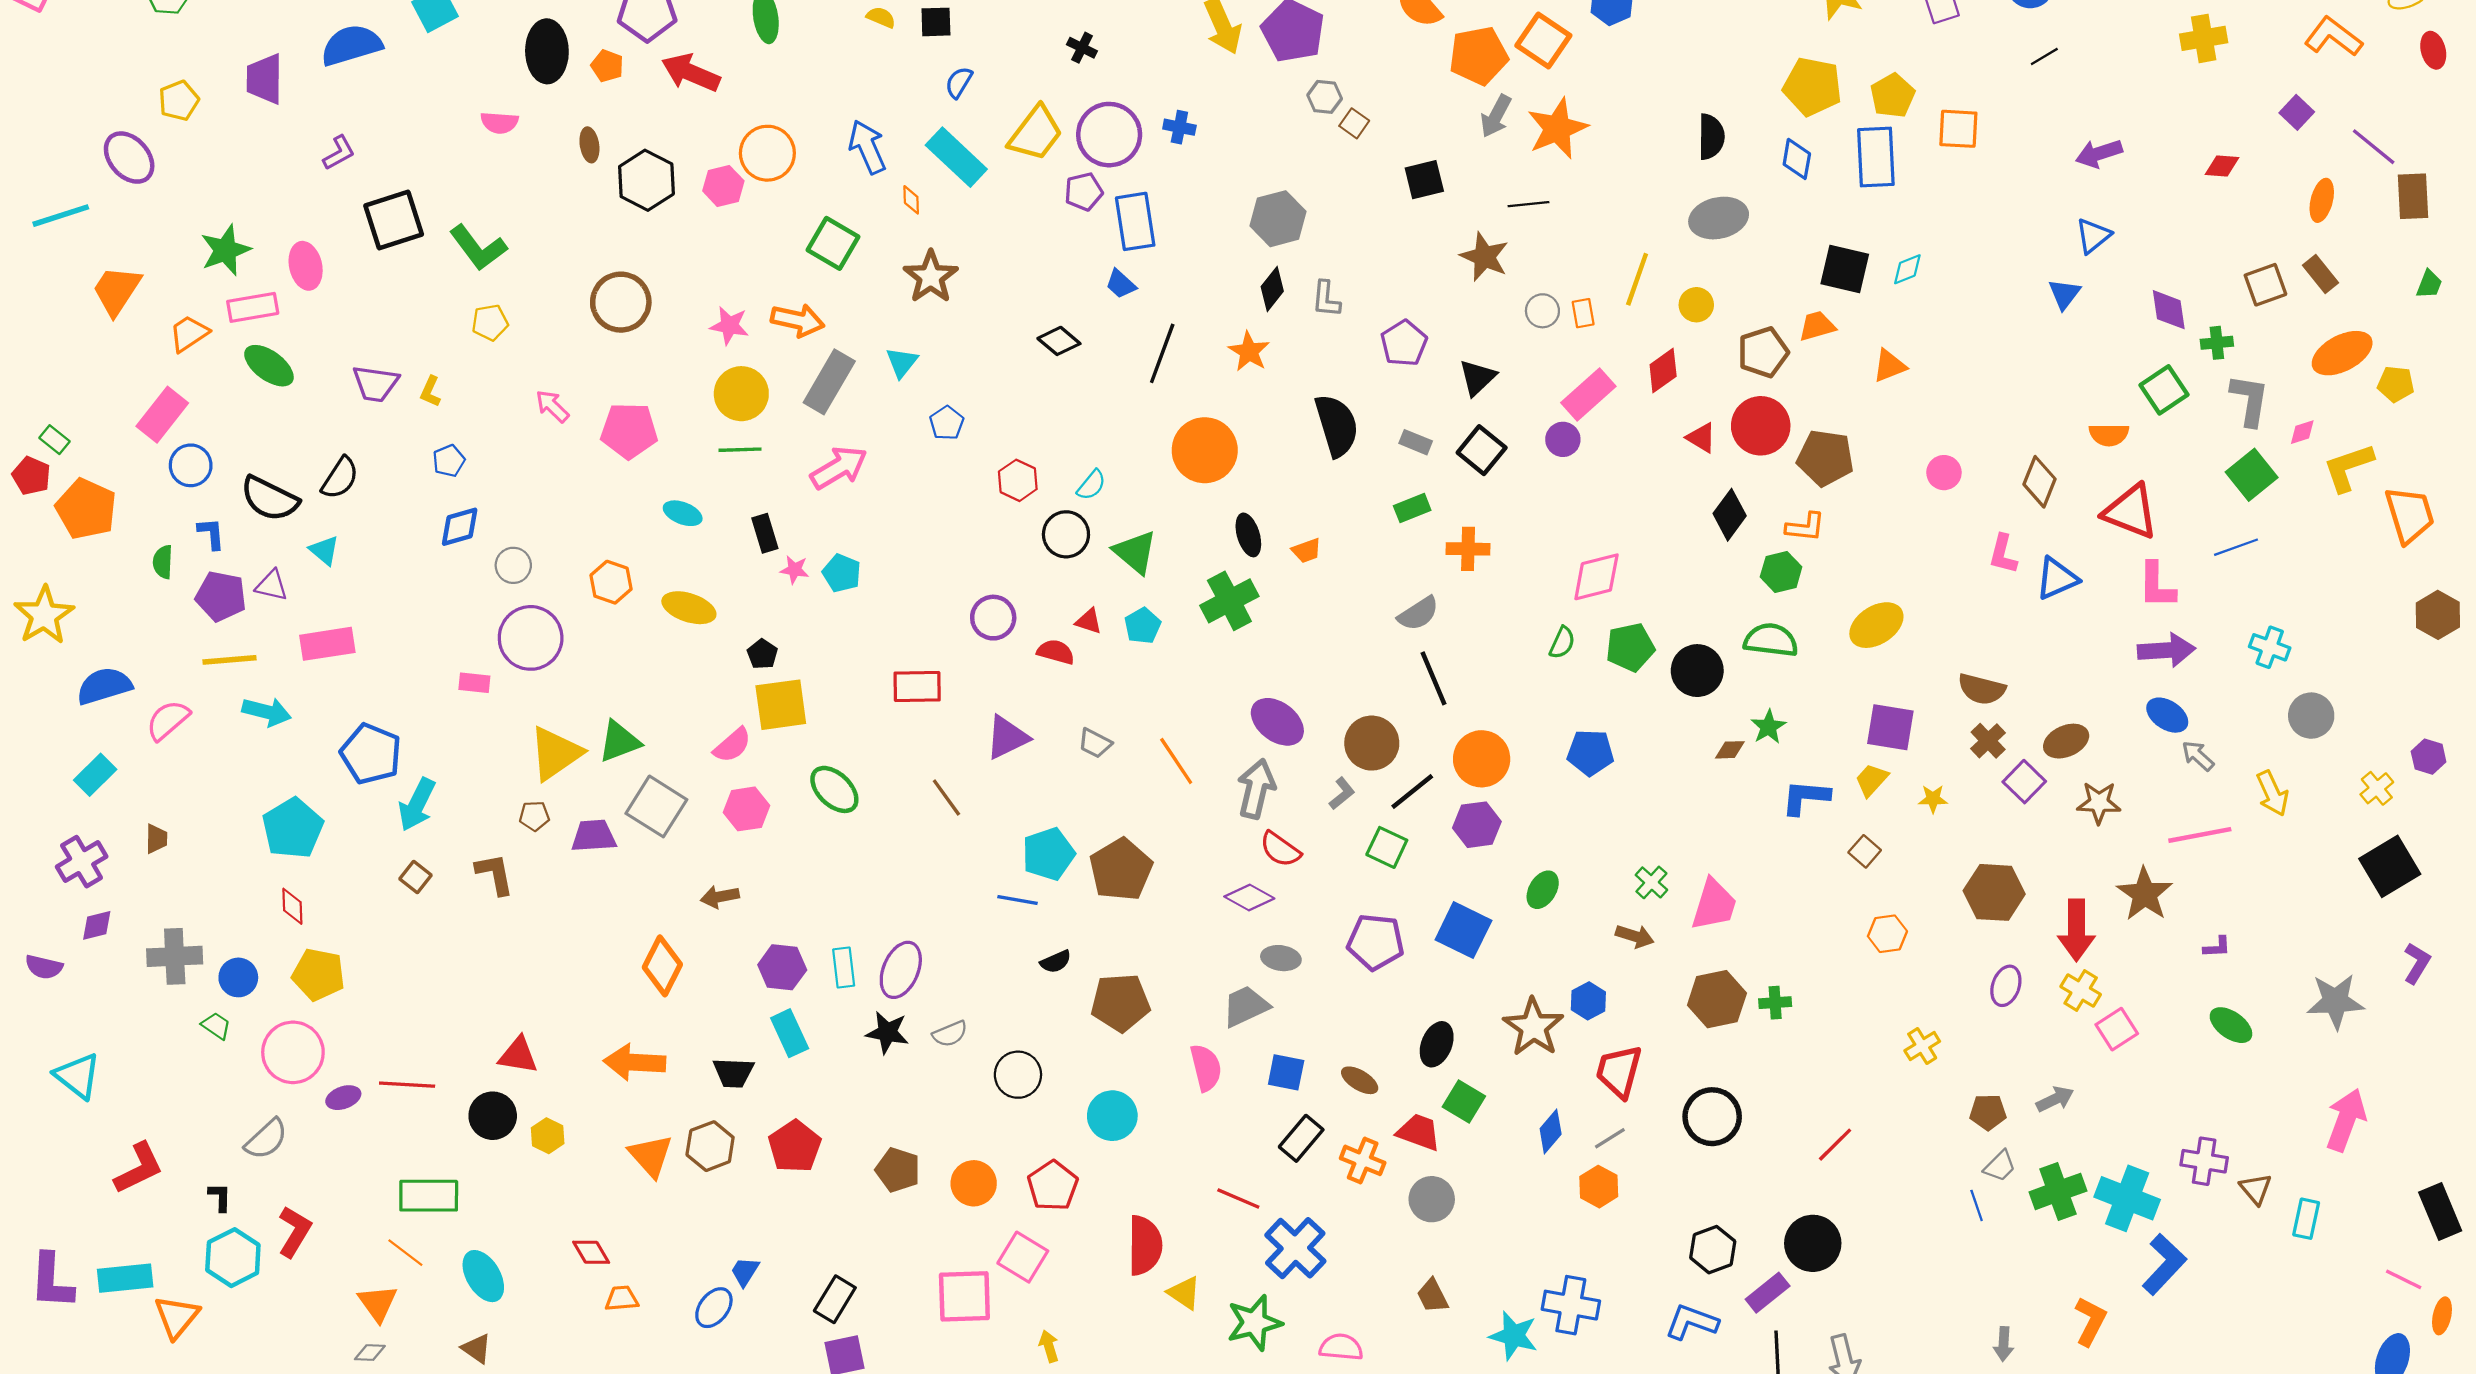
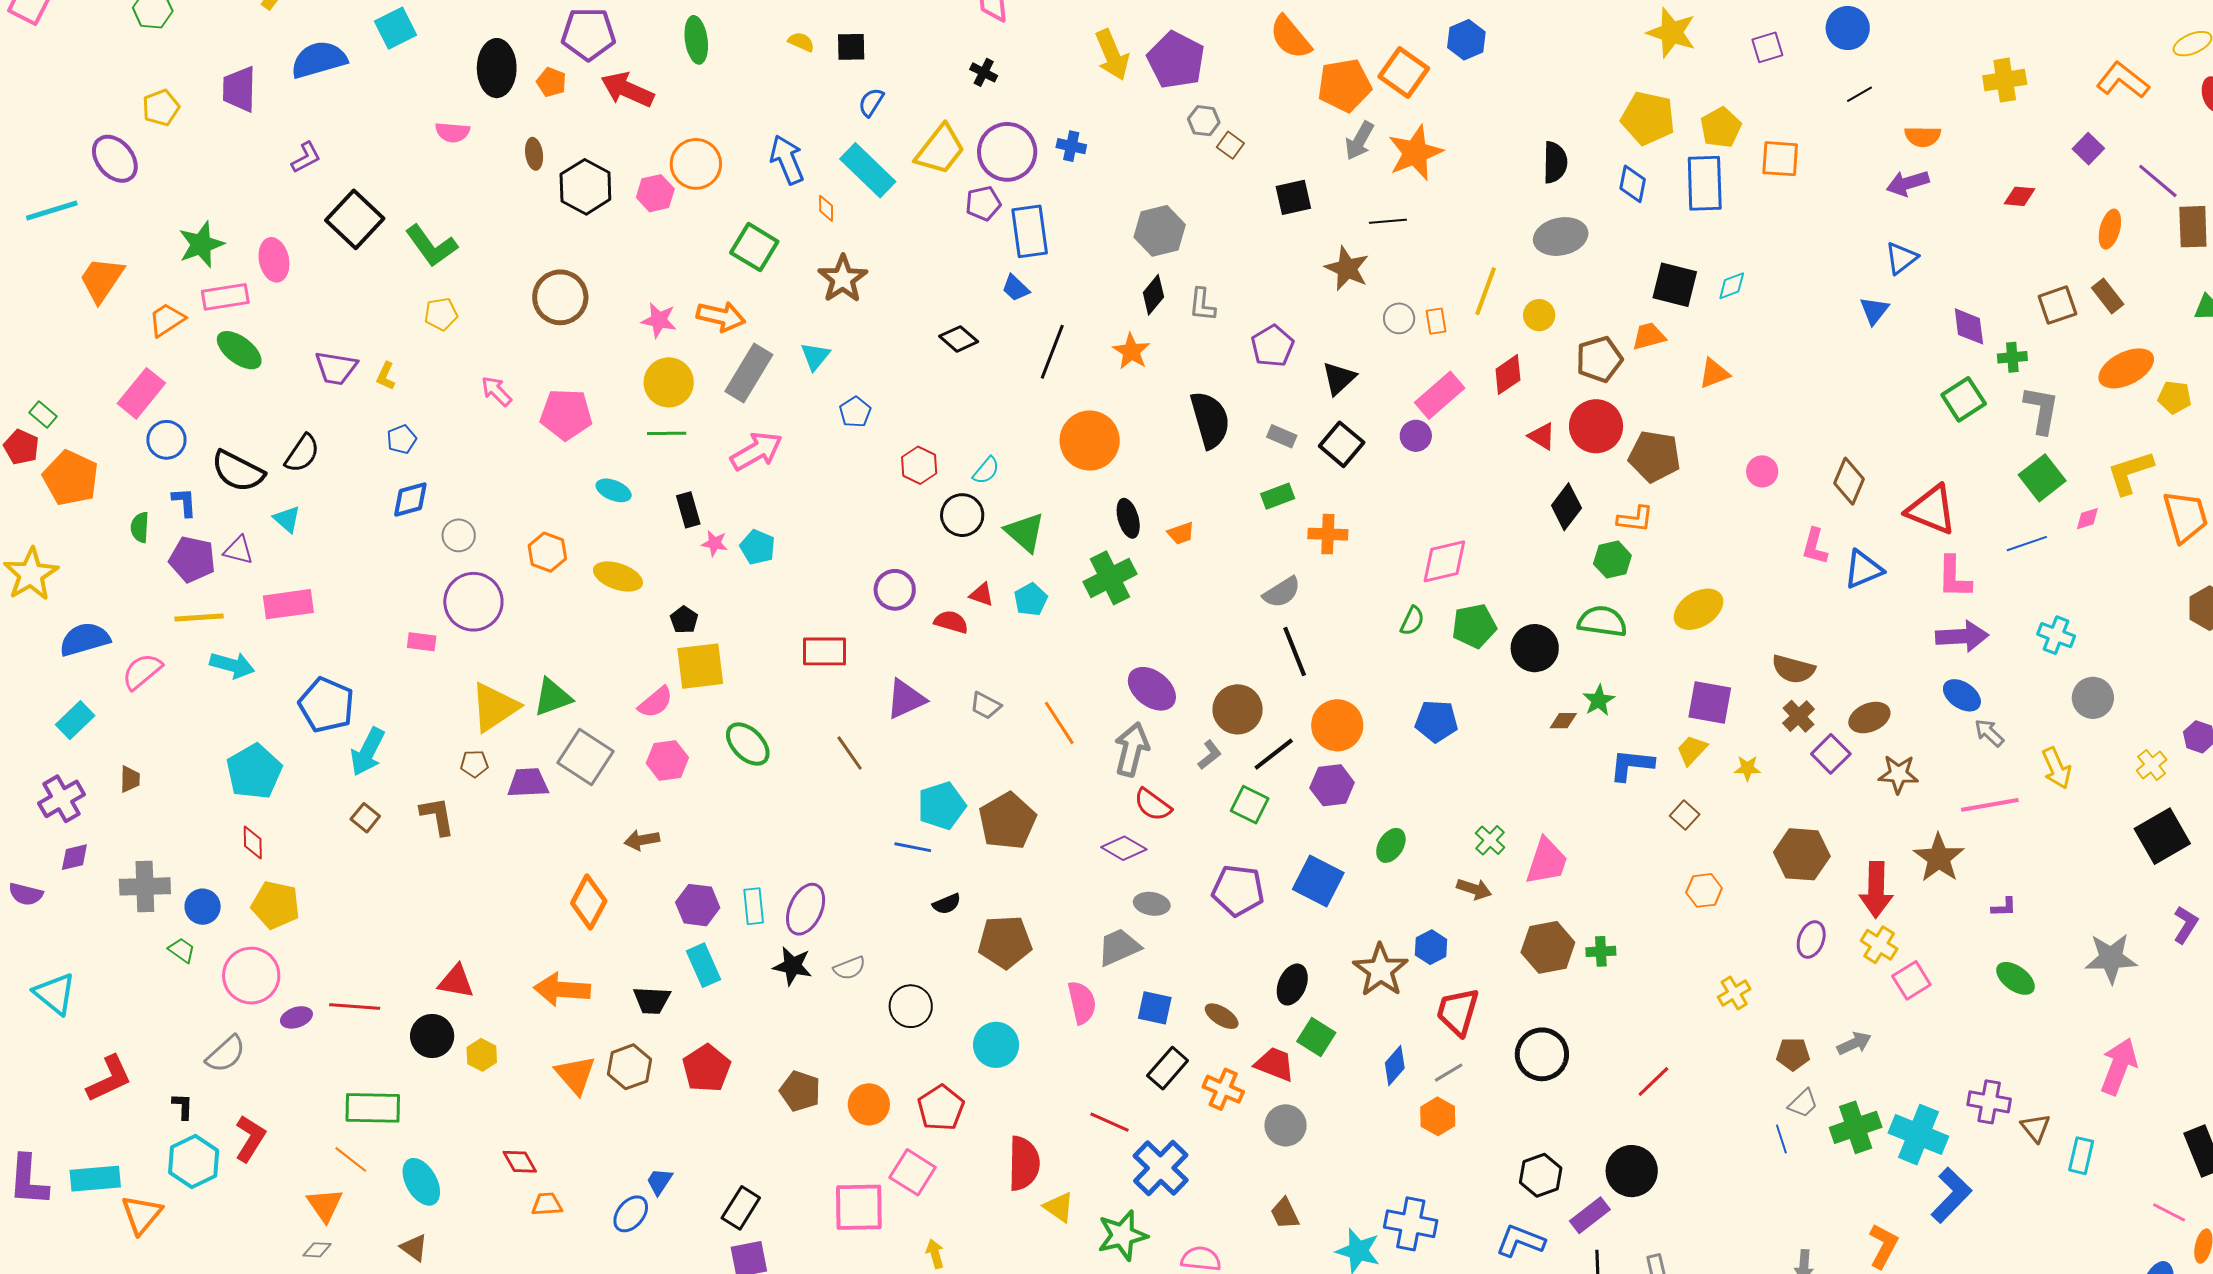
black square: (394, 220) -> (355, 219), turned -30
pink diamond: (2302, 432) -> (2087, 519), moved
orange semicircle: (2109, 435) -> (1923, 136), moved

